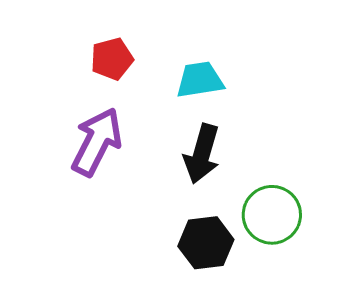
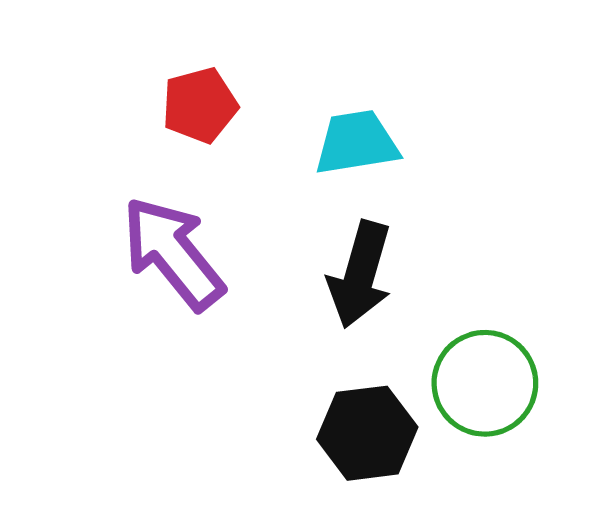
purple arrow: (97, 142) -> (173, 253), turned -66

